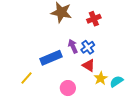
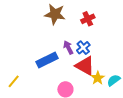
red triangle: (89, 65) -> (85, 66), size x1.5
yellow line: (26, 78) -> (14, 81), moved

